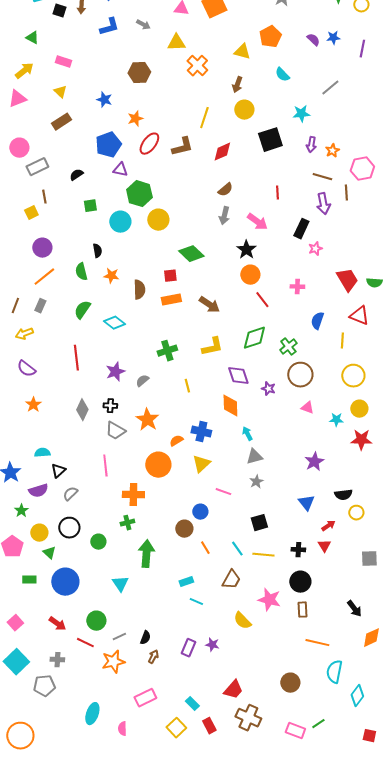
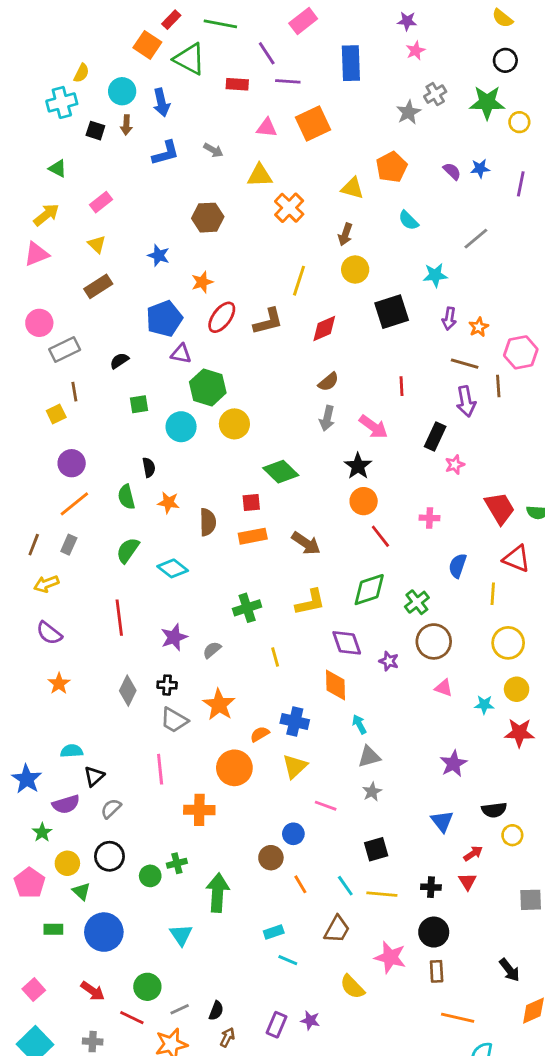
pink rectangle: (63, 62) -> (101, 202), turned -56
green cross: (127, 523) -> (177, 863), moved

